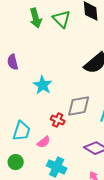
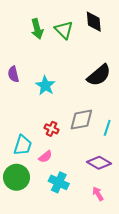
cyan star: (43, 85) -> (45, 86), moved
red cross: (58, 120) -> (52, 129), moved
green circle: (16, 162) -> (16, 177), size x1.6

